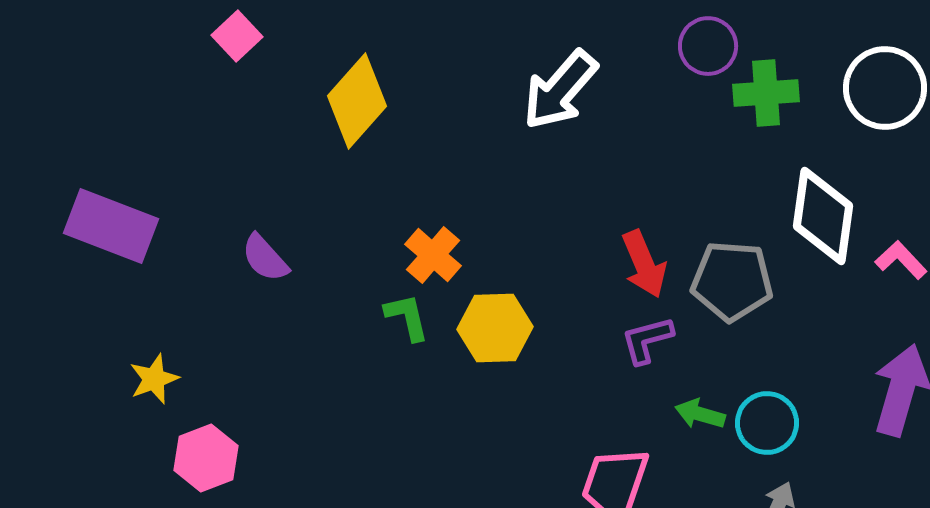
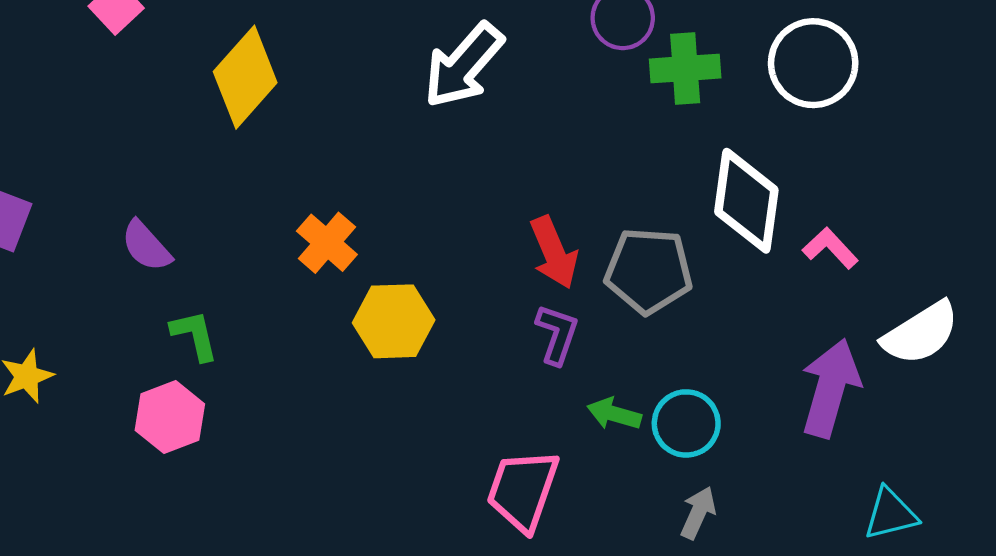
green L-shape: (407, 317) -> (195, 335), moved
purple L-shape: (647, 340) -> (557, 334), turned 124
pink hexagon: (206, 458) -> (170, 417), moved

